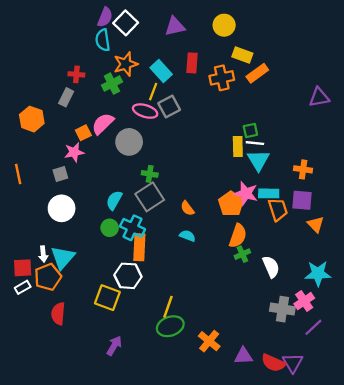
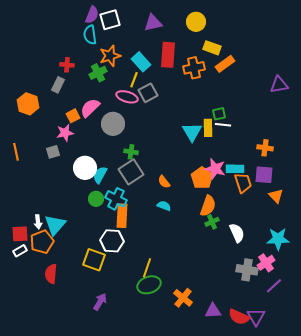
white square: (126, 23) -> (110, 20), turned 30
red rectangle: (192, 63) -> (168, 55), size x1.4
cyan triangle: (258, 160) -> (192, 132), moved
white circle: (62, 208) -> (85, 168), moved

